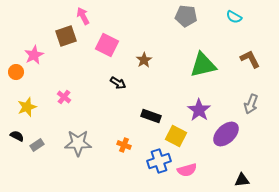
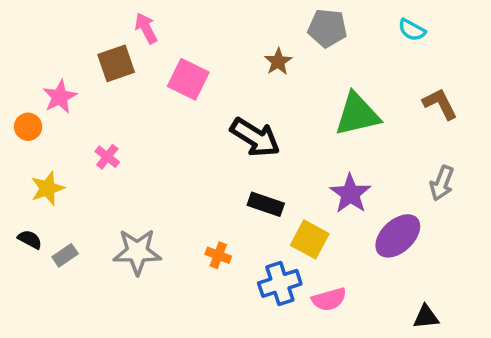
brown star: (144, 60) -> (278, 62), moved
black arrow: (118, 83) -> (255, 137), moved, size x1.8
pink cross: (64, 97) -> (107, 157), moved

